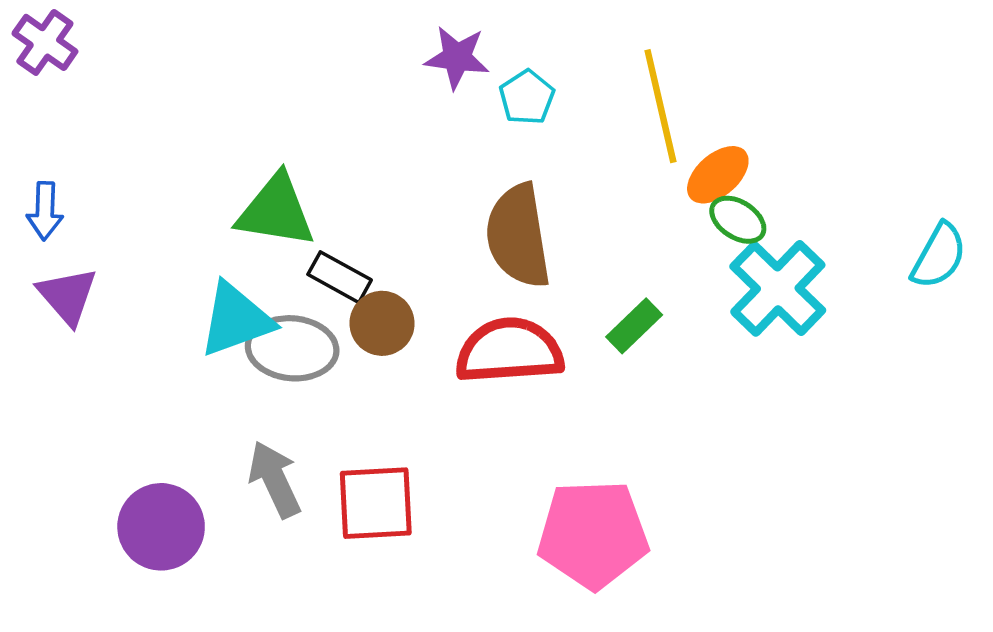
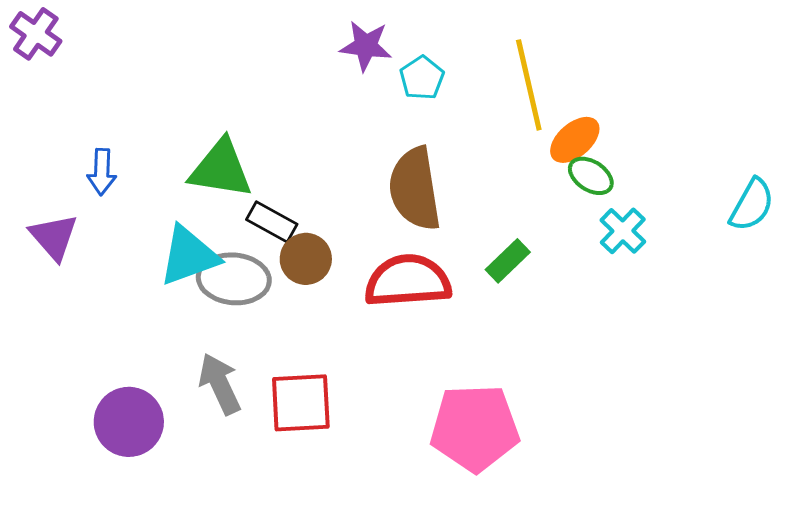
blue arrow: (45, 211) -> (102, 172), moved
cyan cross: (778, 288) -> (623, 231), size x0.6

